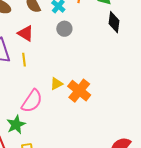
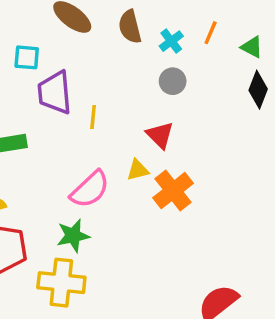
red triangle: (26, 33) -> (160, 135), moved
green star: (16, 125) -> (73, 236), moved

